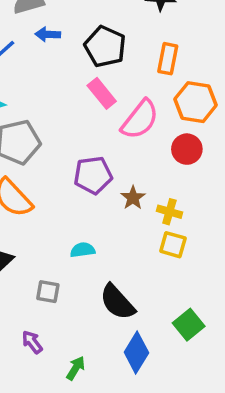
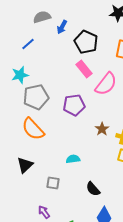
blue arrow: (48, 34) -> (62, 27), moved, turned -64
purple pentagon: (93, 175) -> (74, 105), moved
black semicircle: (117, 302) -> (93, 189), size x0.7

